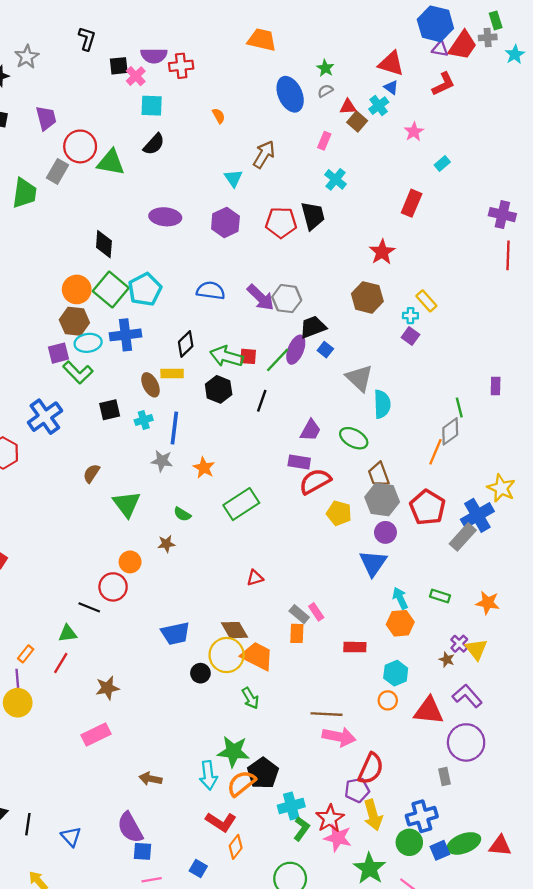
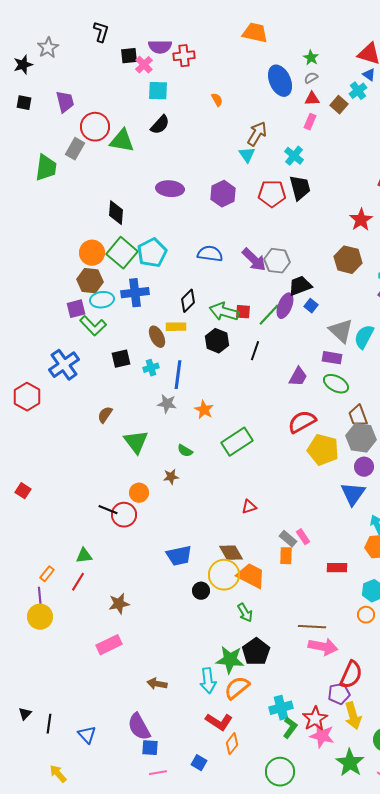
red triangle: (348, 107) -> (312, 99), moved
cyan triangle: (233, 178) -> (247, 155), moved
cyan cross: (336, 179) -> (294, 156), moved
cyan semicircle: (382, 404) -> (364, 337), moved, turned -150
purple rectangle: (299, 462) -> (332, 358), moved
yellow pentagon: (339, 513) -> (323, 450), size x1.4
black line: (89, 607) -> (108, 510), moved
black pentagon: (263, 773) -> (256, 652), moved

